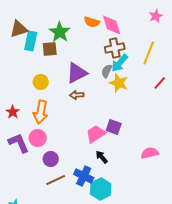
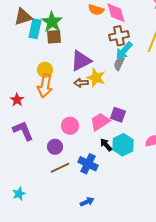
green star: (60, 32) -> (52, 22), moved
gray semicircle: (107, 71) -> (119, 64), moved
yellow star: (119, 83) -> (96, 78), moved
orange arrow: (41, 112) -> (45, 86), moved
pink circle: (38, 138) -> (70, 126), moved
cyan hexagon: (101, 189) -> (123, 145), moved

